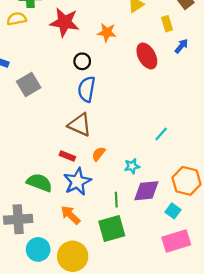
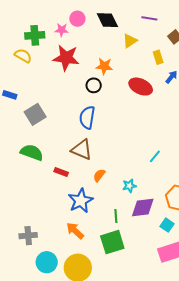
yellow semicircle: (17, 19) -> (23, 56), turned 42
red ellipse: (147, 56) -> (141, 87), turned -35
black circle: (82, 61) -> (94, 85), moved
red rectangle: (67, 156) -> (61, 172), moved
green semicircle: (39, 183) -> (32, 152), moved
gray cross: (18, 219) -> (28, 236), size x0.7

